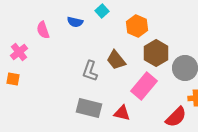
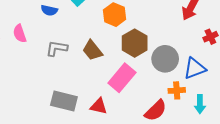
pink semicircle: (43, 30) -> (20, 34), moved
gray L-shape: (90, 71) -> (57, 48), moved, turned 80

